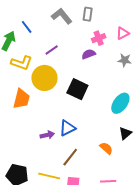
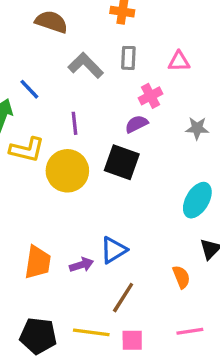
pink triangle: (123, 33) -> (179, 61), moved, turned 32
purple line: (52, 50) -> (75, 123), turned -56
black square: (77, 89) -> (122, 162), moved
orange trapezoid: (21, 99) -> (38, 262), moved
orange semicircle: (106, 148) -> (181, 277), turned 32

